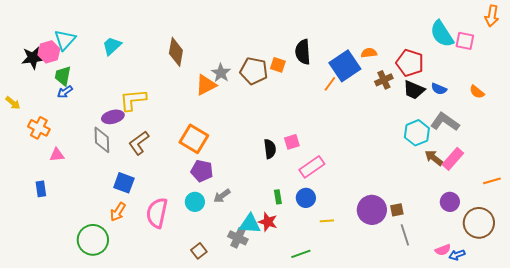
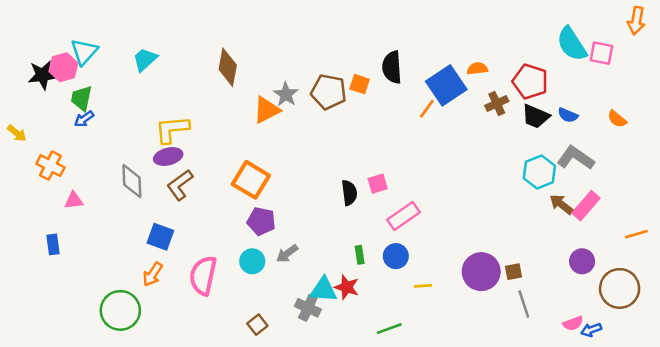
purple ellipse: (113, 117) -> (168, 157), moved

